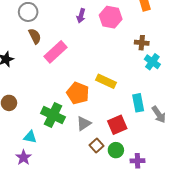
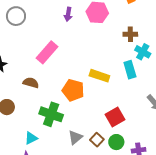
brown semicircle: (35, 36) -> (31, 83), moved, turned -42
cyan rectangle: (138, 103) -> (130, 70), moved
gray triangle: (84, 123) -> (75, 137), moved
cyan triangle: (30, 137) -> (31, 138), turned -32

